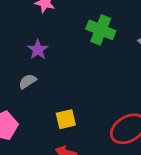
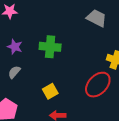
green cross: (101, 30) -> (50, 47), moved

